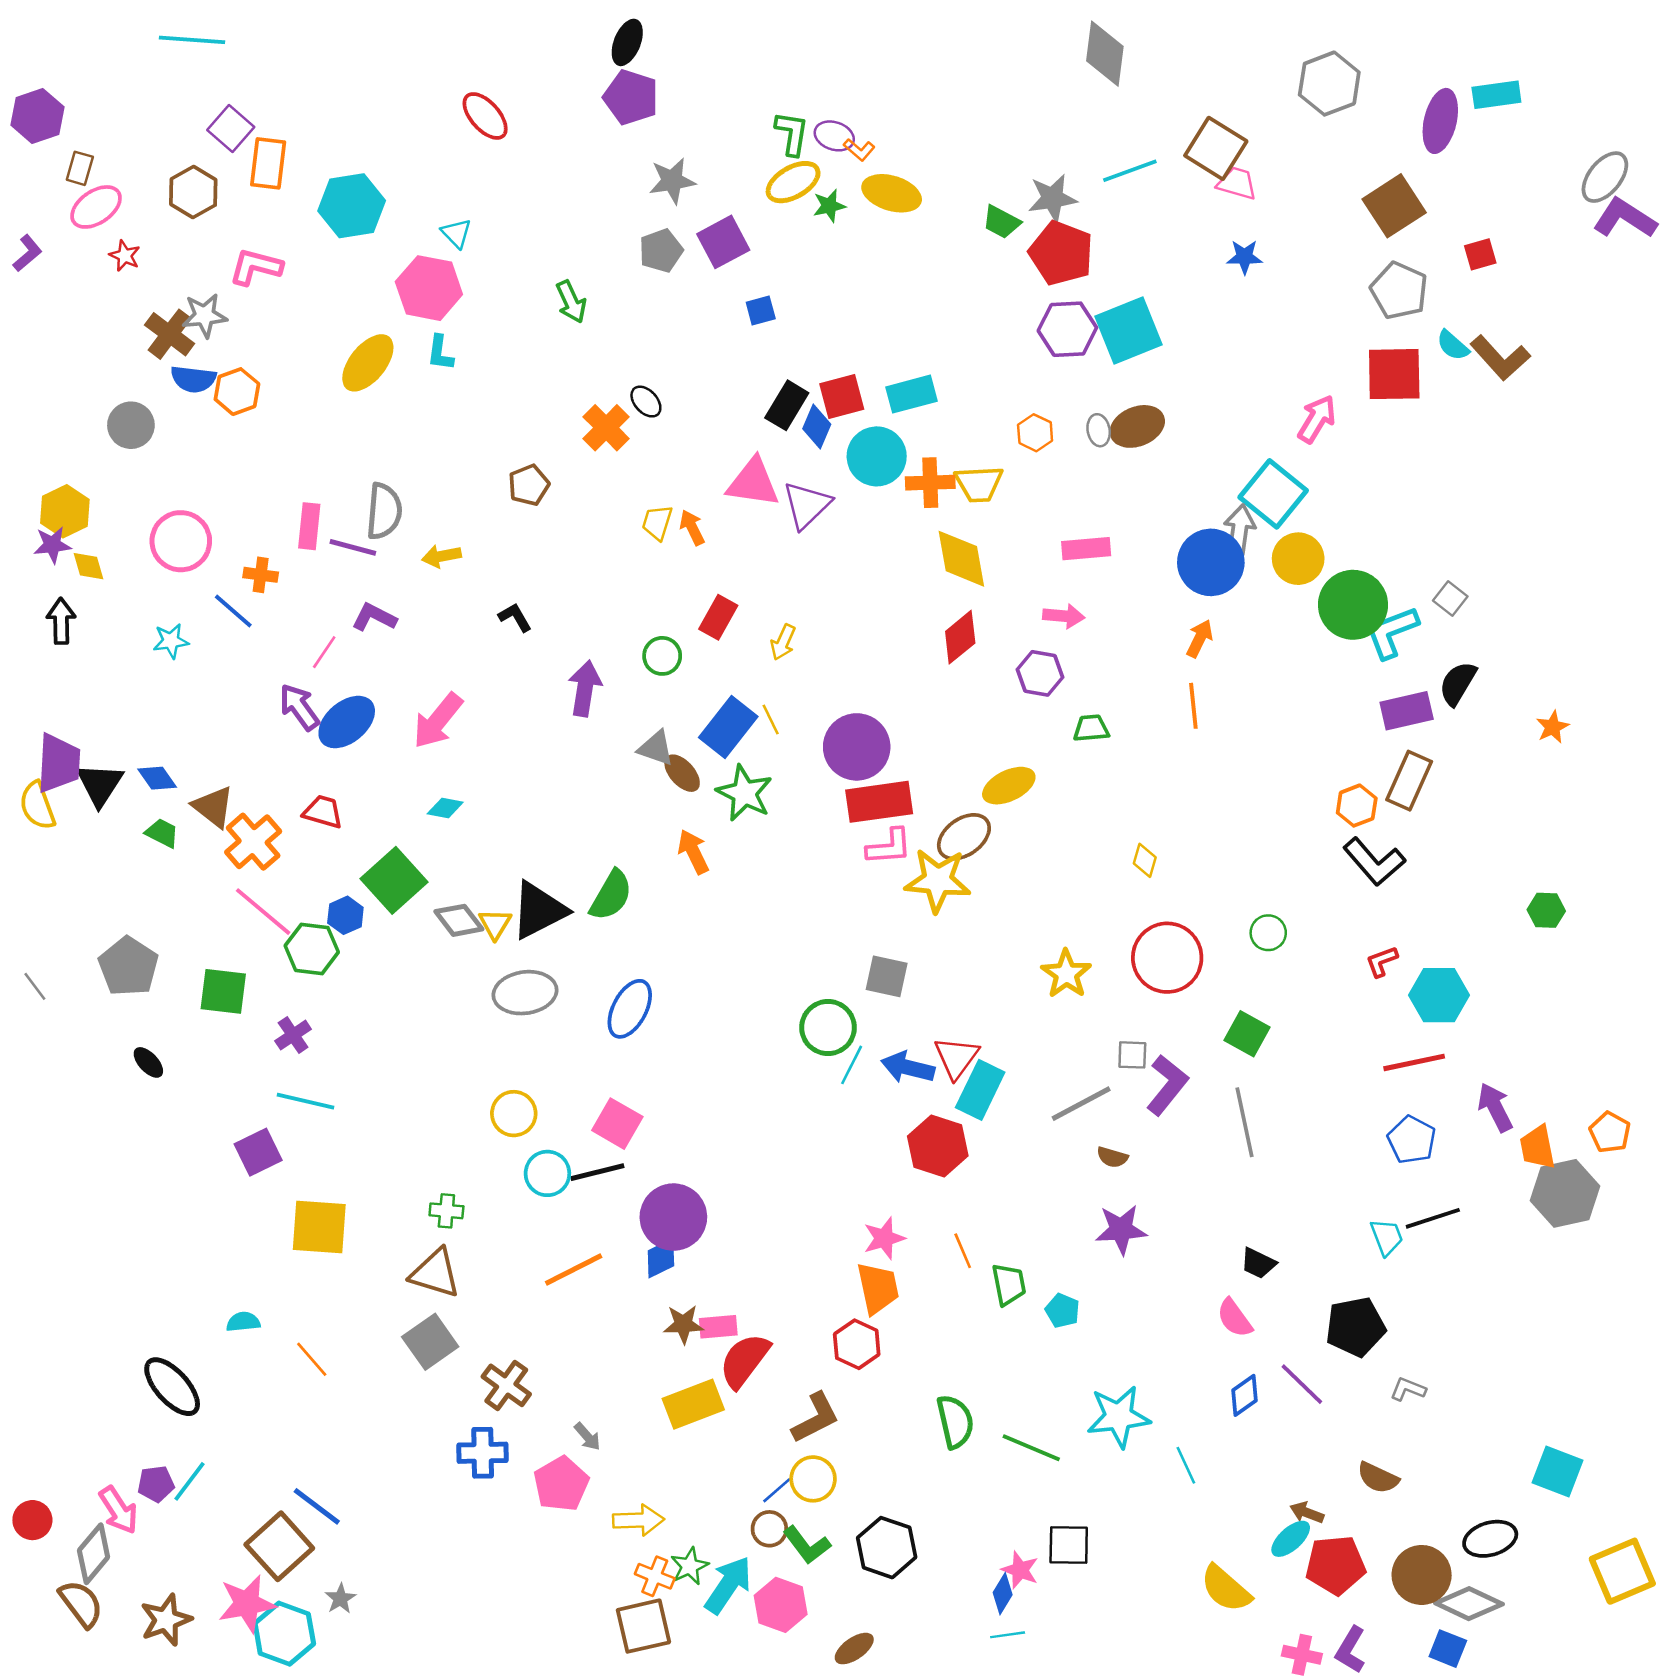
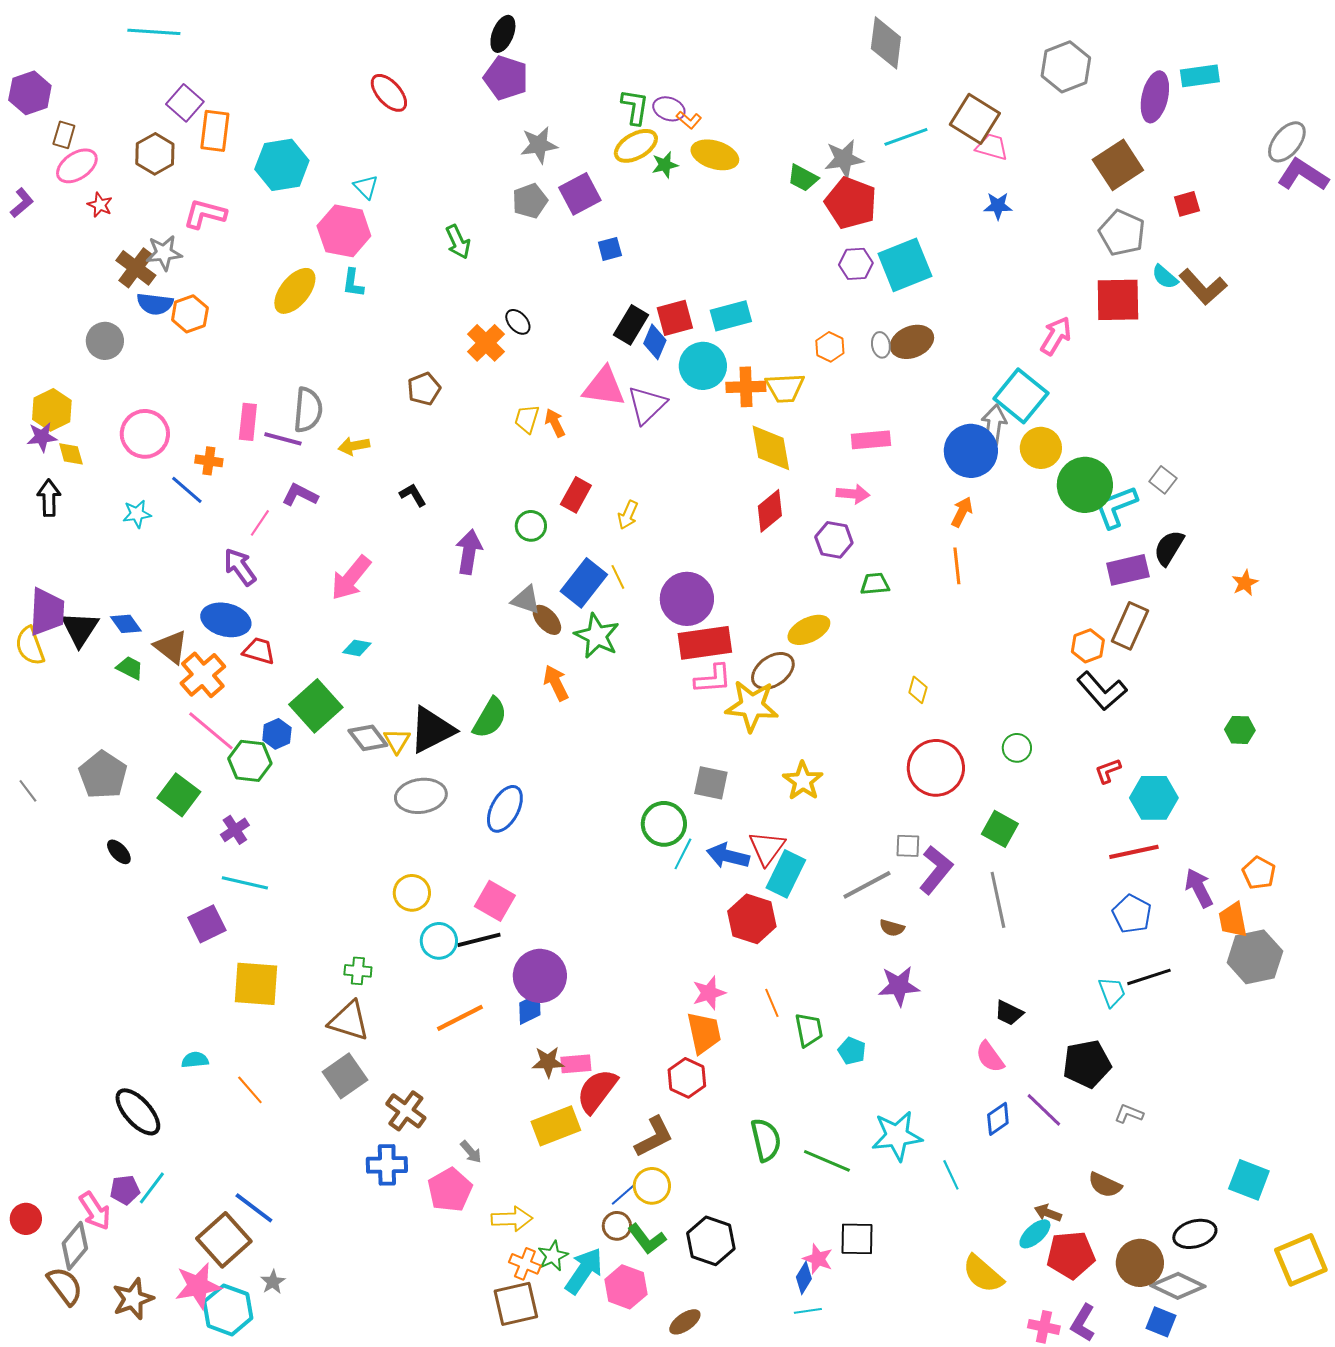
purple hexagon: (1067, 329) -> (856, 264), size x0.7
blue ellipse: (347, 722) -> (226, 620), moved, turned 54
yellow star: (1066, 974) -> (803, 781), moved
green square: (223, 991) -> (179, 795), turned 30
orange pentagon: (1610, 1132) -> (1259, 873), moved

